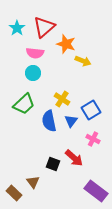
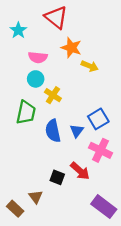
red triangle: (44, 27) -> (56, 17), moved, turned -40
yellow cross: (62, 99) -> (53, 95), moved
green trapezoid: (24, 104) -> (26, 112), turned -35
pink cross: (93, 139) -> (101, 150), size x1.5

